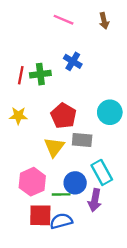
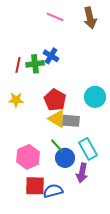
brown arrow: (104, 21) -> (90, 18), size x1.5
blue cross: (73, 61) -> (51, 56), moved
yellow triangle: (54, 147) -> (57, 119), moved, turned -36
green line: (61, 194) -> (57, 146), moved, turned 49

